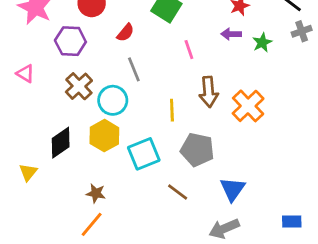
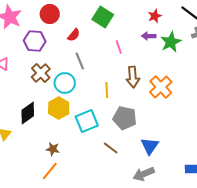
green star: (262, 43) -> (171, 42), size x1.5

